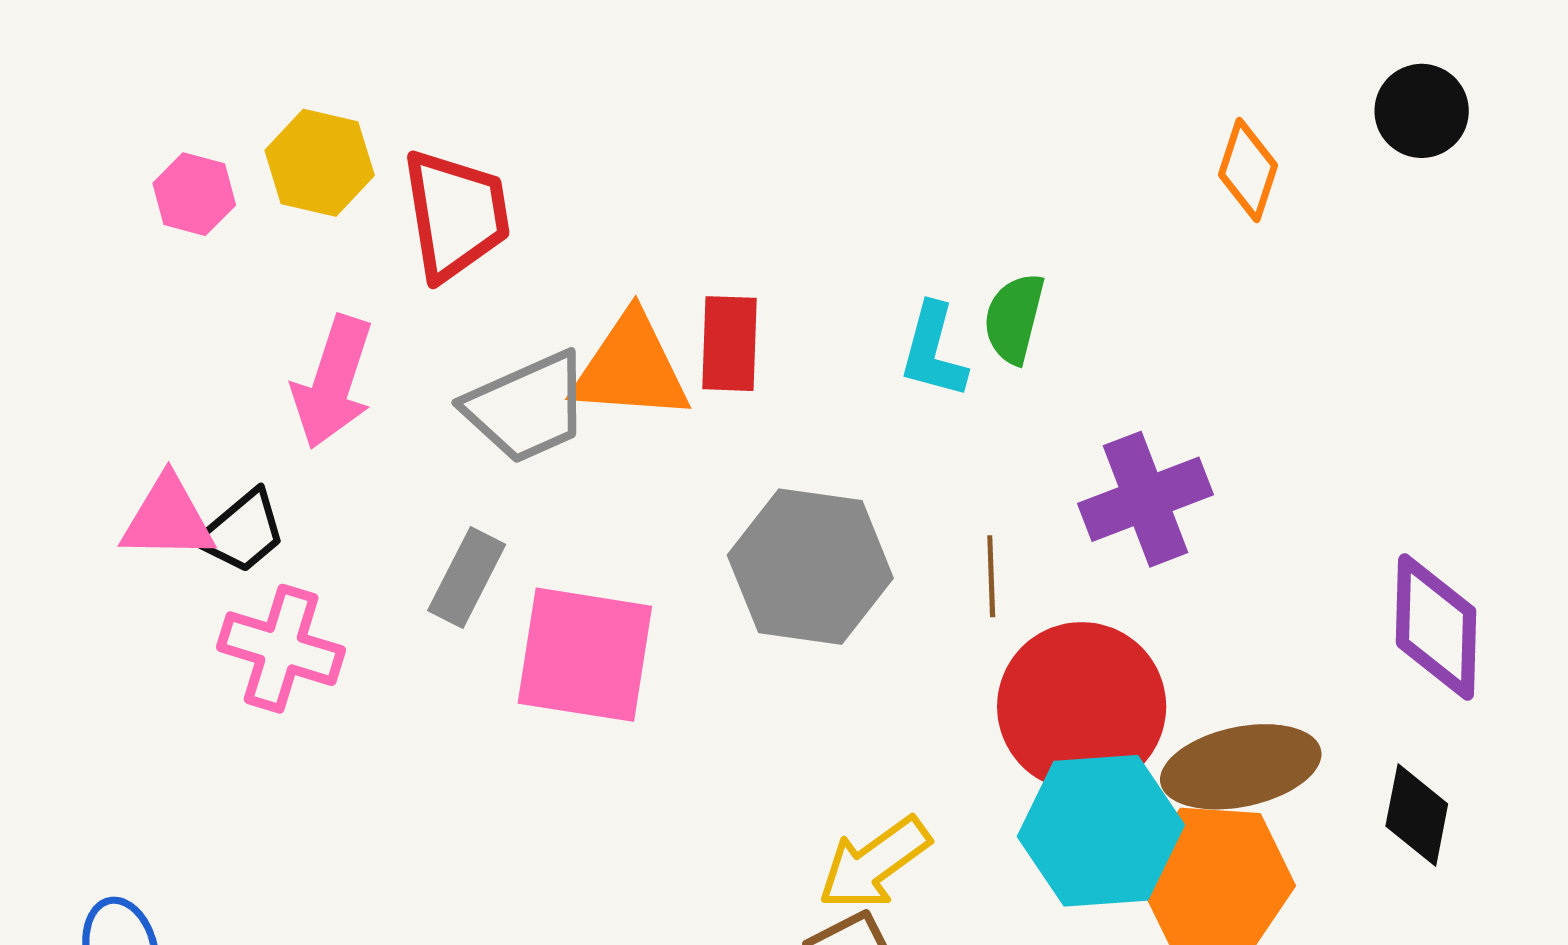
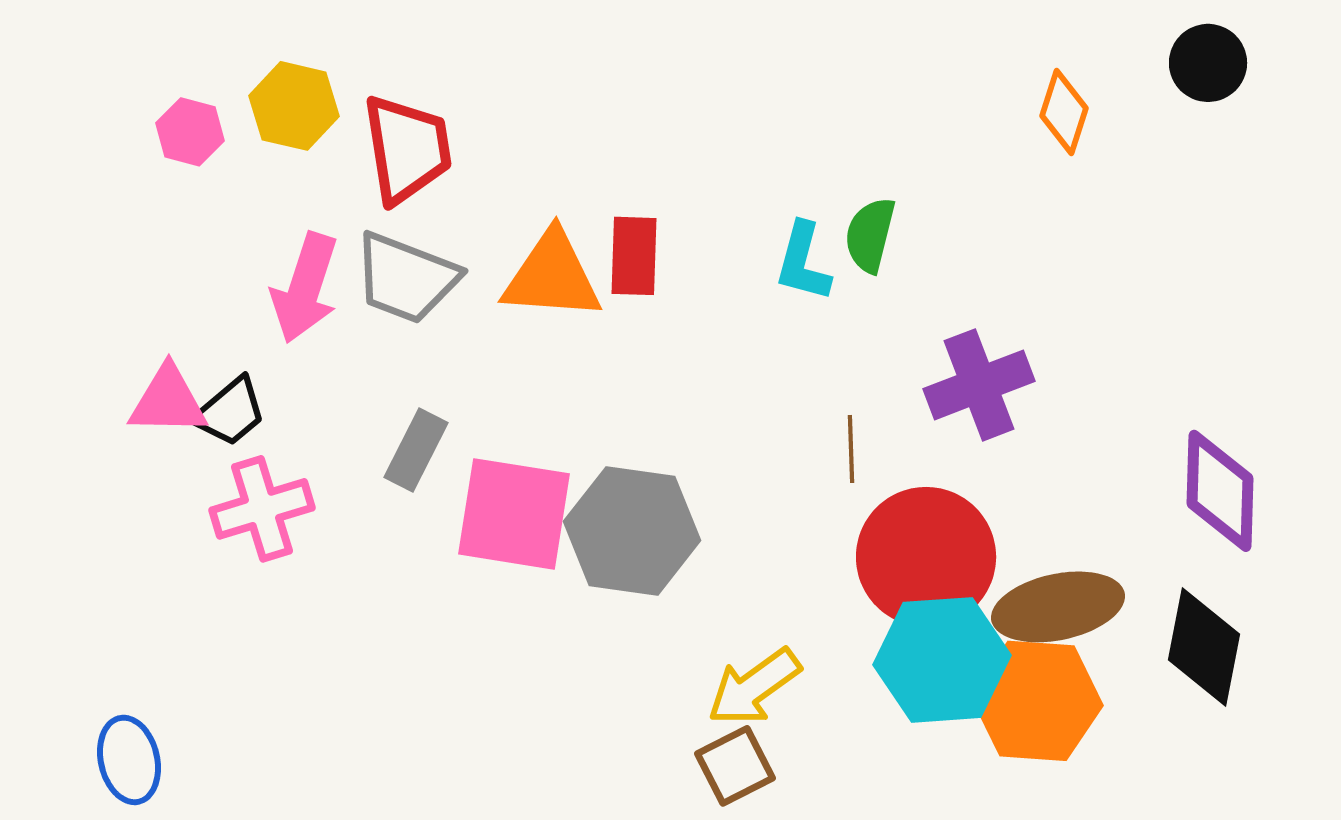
gray trapezoid: (527, 408) -> (406, 278), moved, turned 45
gray hexagon: (810, 567) -> (632, 531), moved
pink cross: (281, 649) -> (262, 509), turned -34
black diamond: (1417, 815) -> (1204, 647), size x1.4

